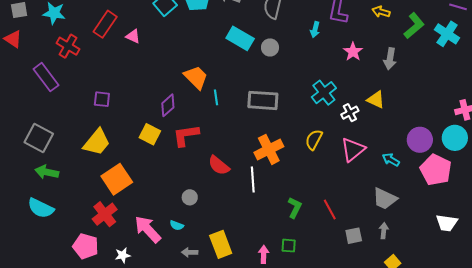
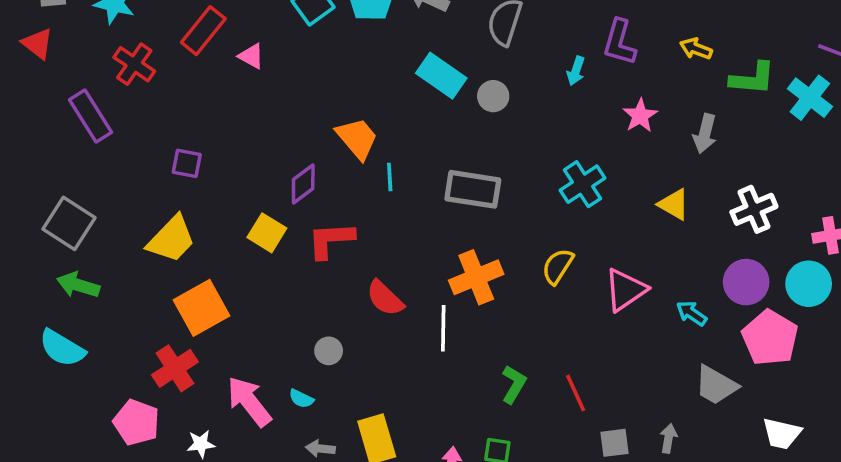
green L-shape: (414, 26) -> (752, 78), turned 40
white cross: (350, 113) -> (754, 209), moved, size x1.4
gray trapezoid: (385, 199) -> (716, 385), moved

